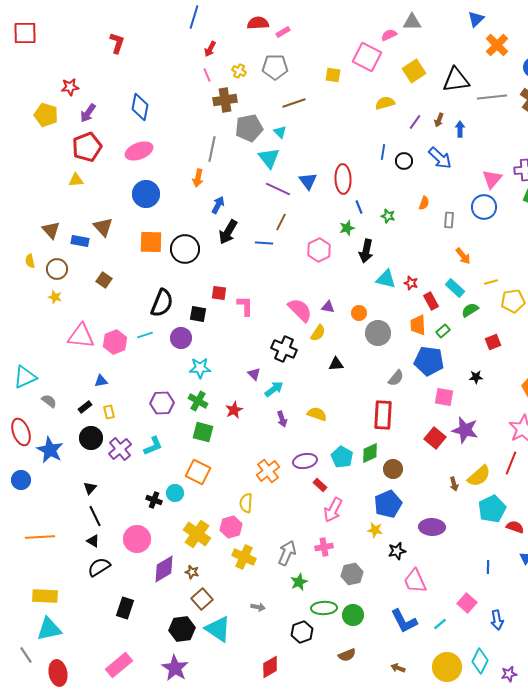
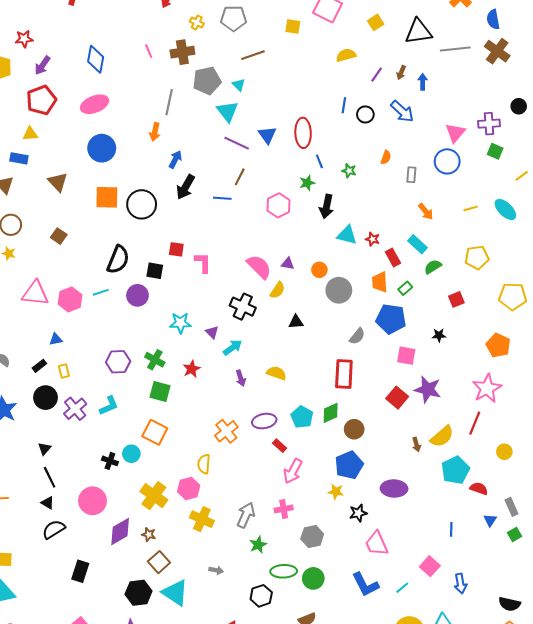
yellow square: (414, 71) -> (376, 22), size x0.7
pink line: (207, 75) -> (149, 51), moved
blue rectangle: (80, 241) -> (19, 158), moved
yellow line: (491, 282) -> (471, 208), moved
cyan star: (200, 368) -> (180, 323), moved

